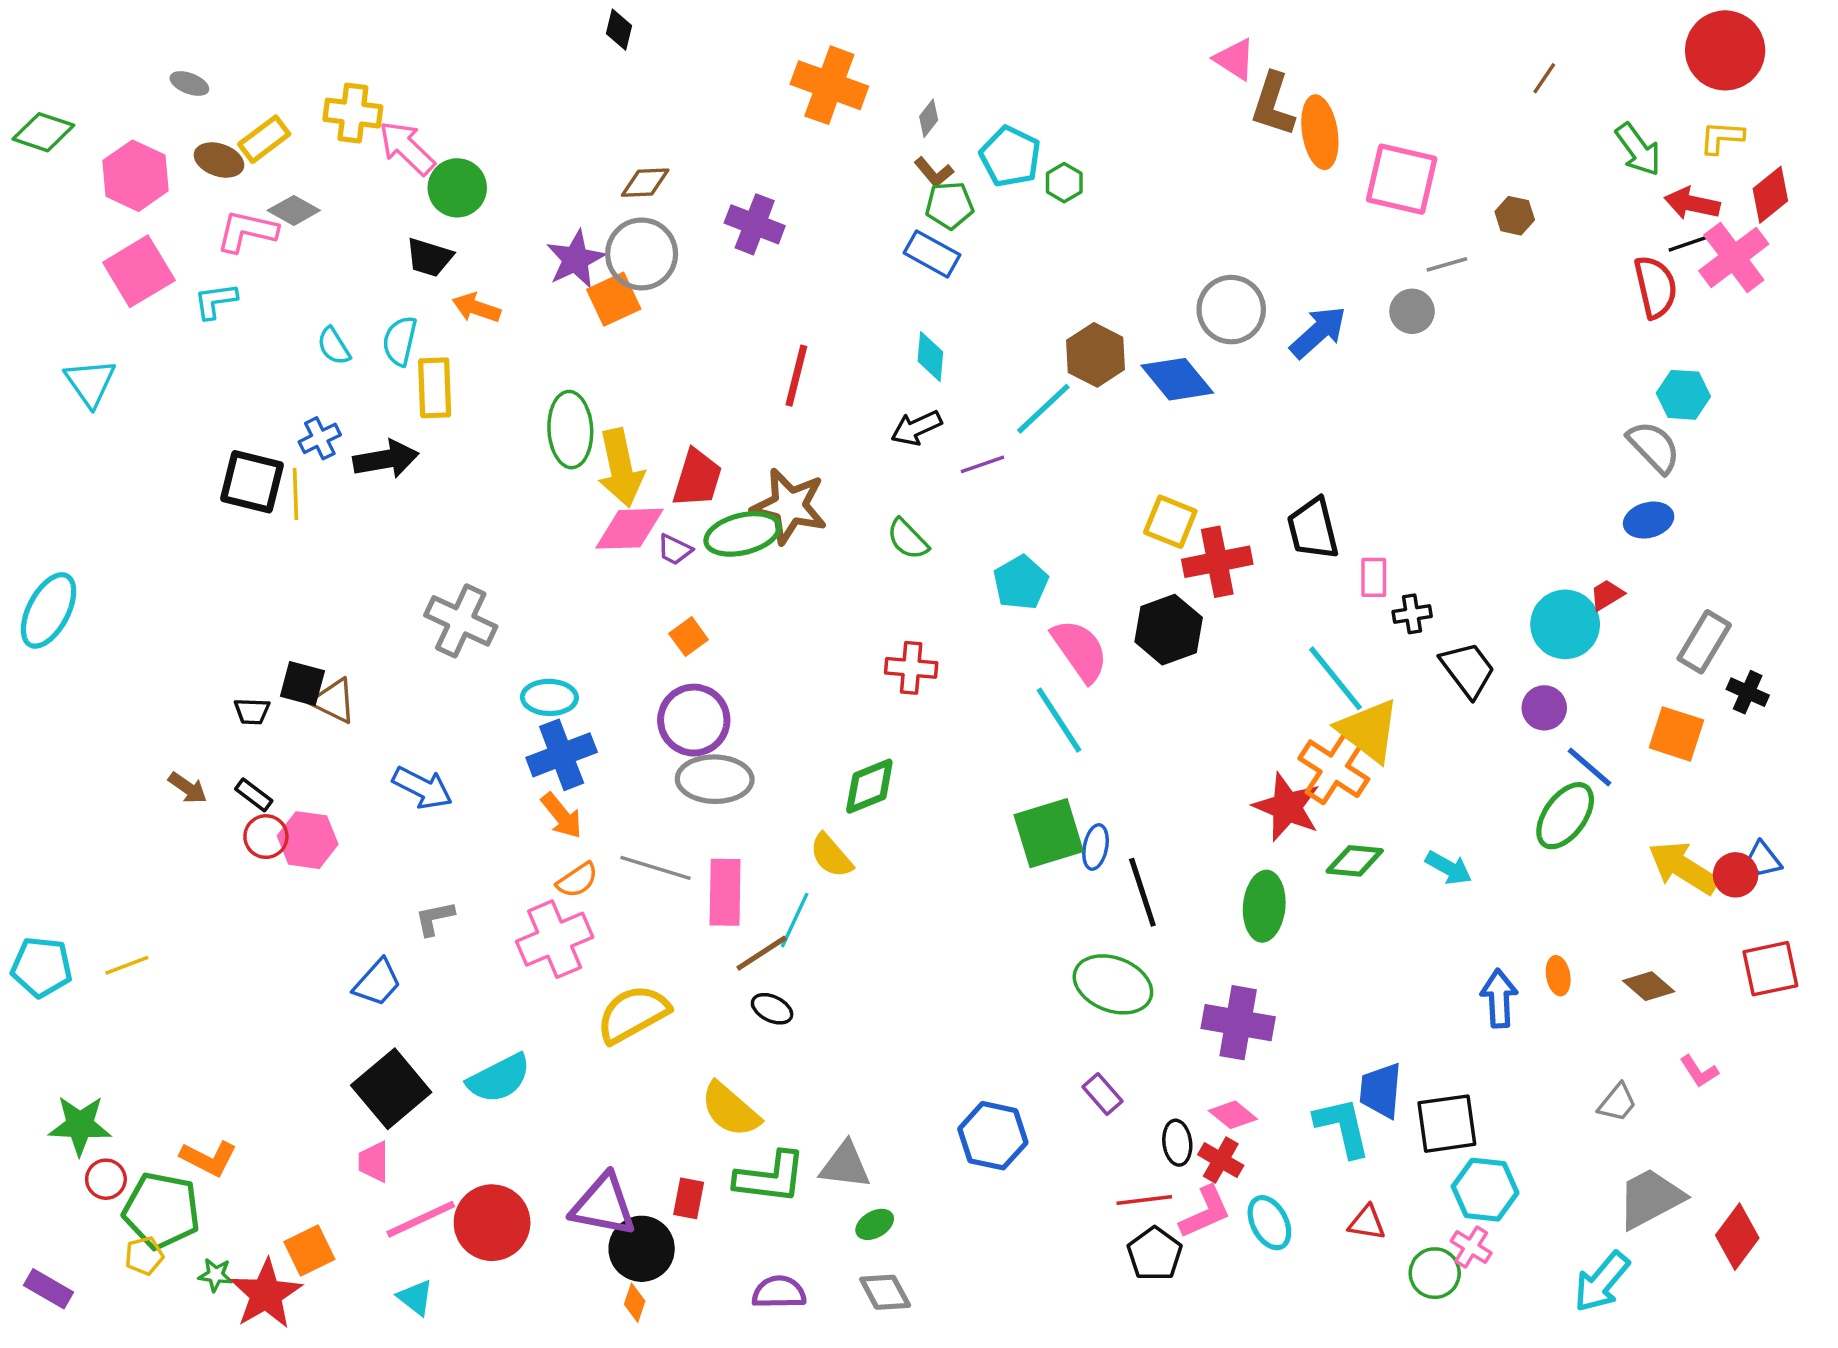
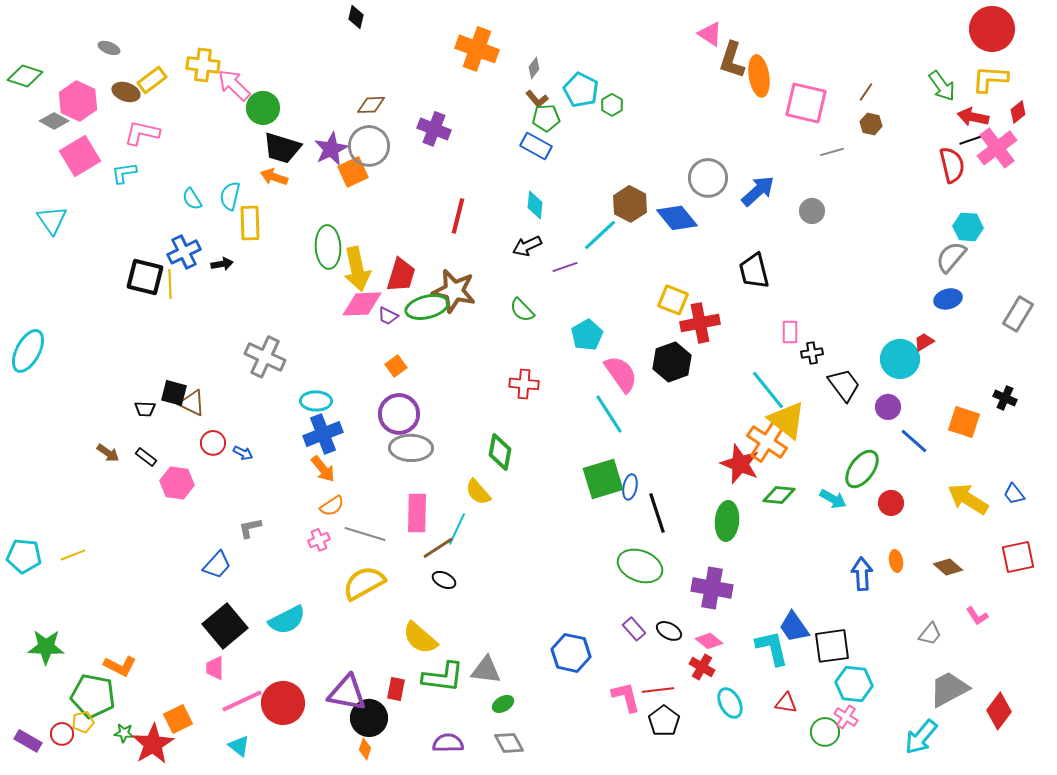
brown line: (1544, 78) -> (866, 92), moved
yellow L-shape: (1722, 137) -> (990, 79), size x1.4
red diamond: (1770, 195) -> (1018, 112), size x0.7
gray diamond: (294, 210) -> (54, 121), moved
black trapezoid: (429, 257) -> (282, 148), moved, size x1.4
gray circle: (1412, 311) -> (812, 211), moved
blue cross: (320, 438) -> (184, 252), size x1.4
gray semicircle: (1654, 447) -> (951, 257), turned -96
black arrow: (386, 459) -> (222, 264), size x0.6
black trapezoid: (1313, 529) -> (754, 271), moved
gray rectangle: (1704, 642) -> (1018, 314), moved
green diamond: (869, 786) -> (500, 452), turned -57
blue arrow: (422, 788) -> (243, 453), size x0.6
green ellipse: (1565, 816) -> (862, 469), moved
red circle: (266, 837) -> (213, 443), moved
gray line: (656, 868) -> (365, 534), moved
red circle: (1736, 875) -> (891, 503), moved
pink cross: (555, 939) -> (319, 540), size x0.5
blue trapezoid: (1381, 1090) -> (794, 627), turned -40
black ellipse: (1177, 1143) -> (669, 631), moved, turned -55
red circle: (106, 1179) -> (62, 734), moved
pink L-shape: (1205, 1212) -> (626, 697), moved, turned -80

